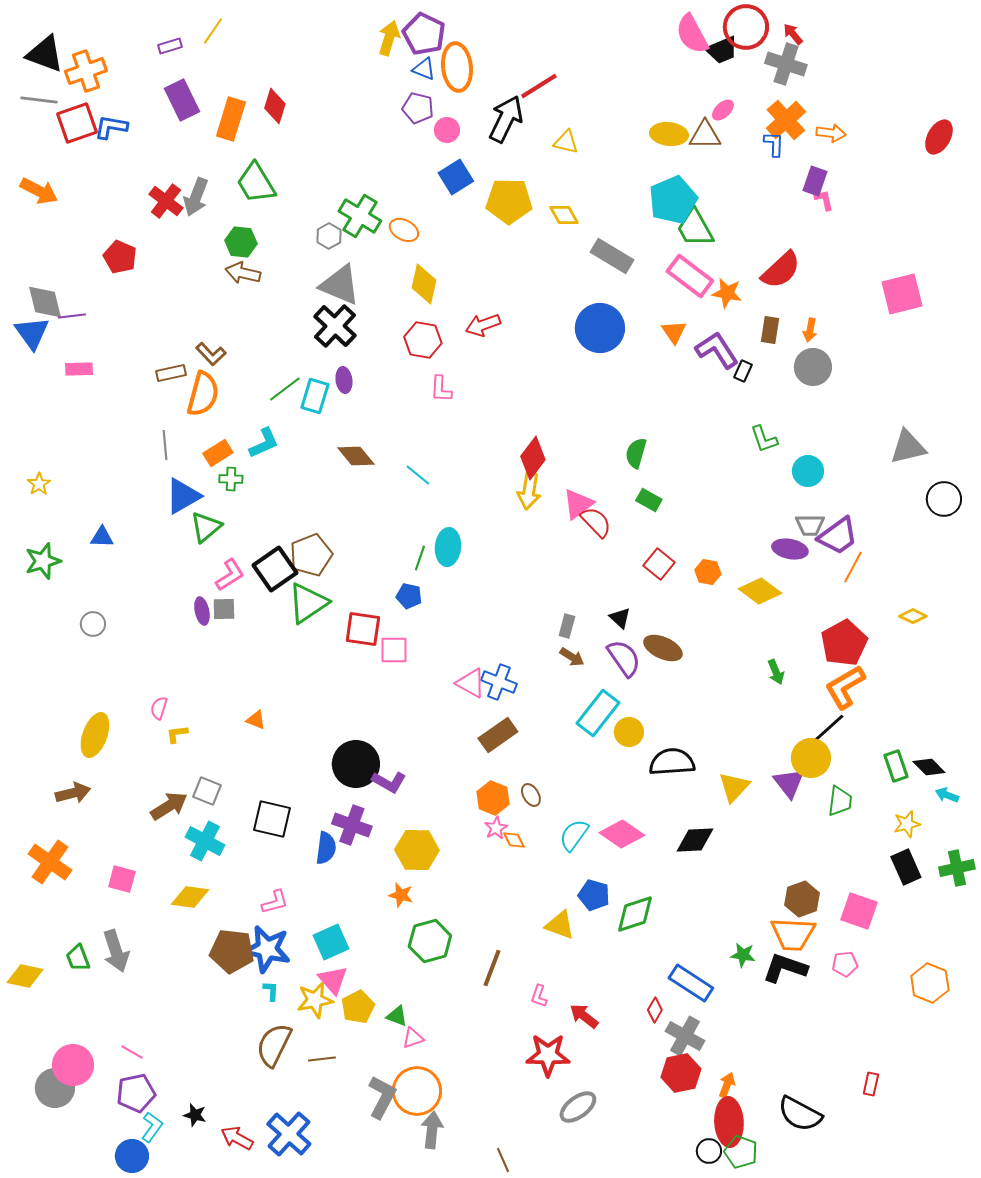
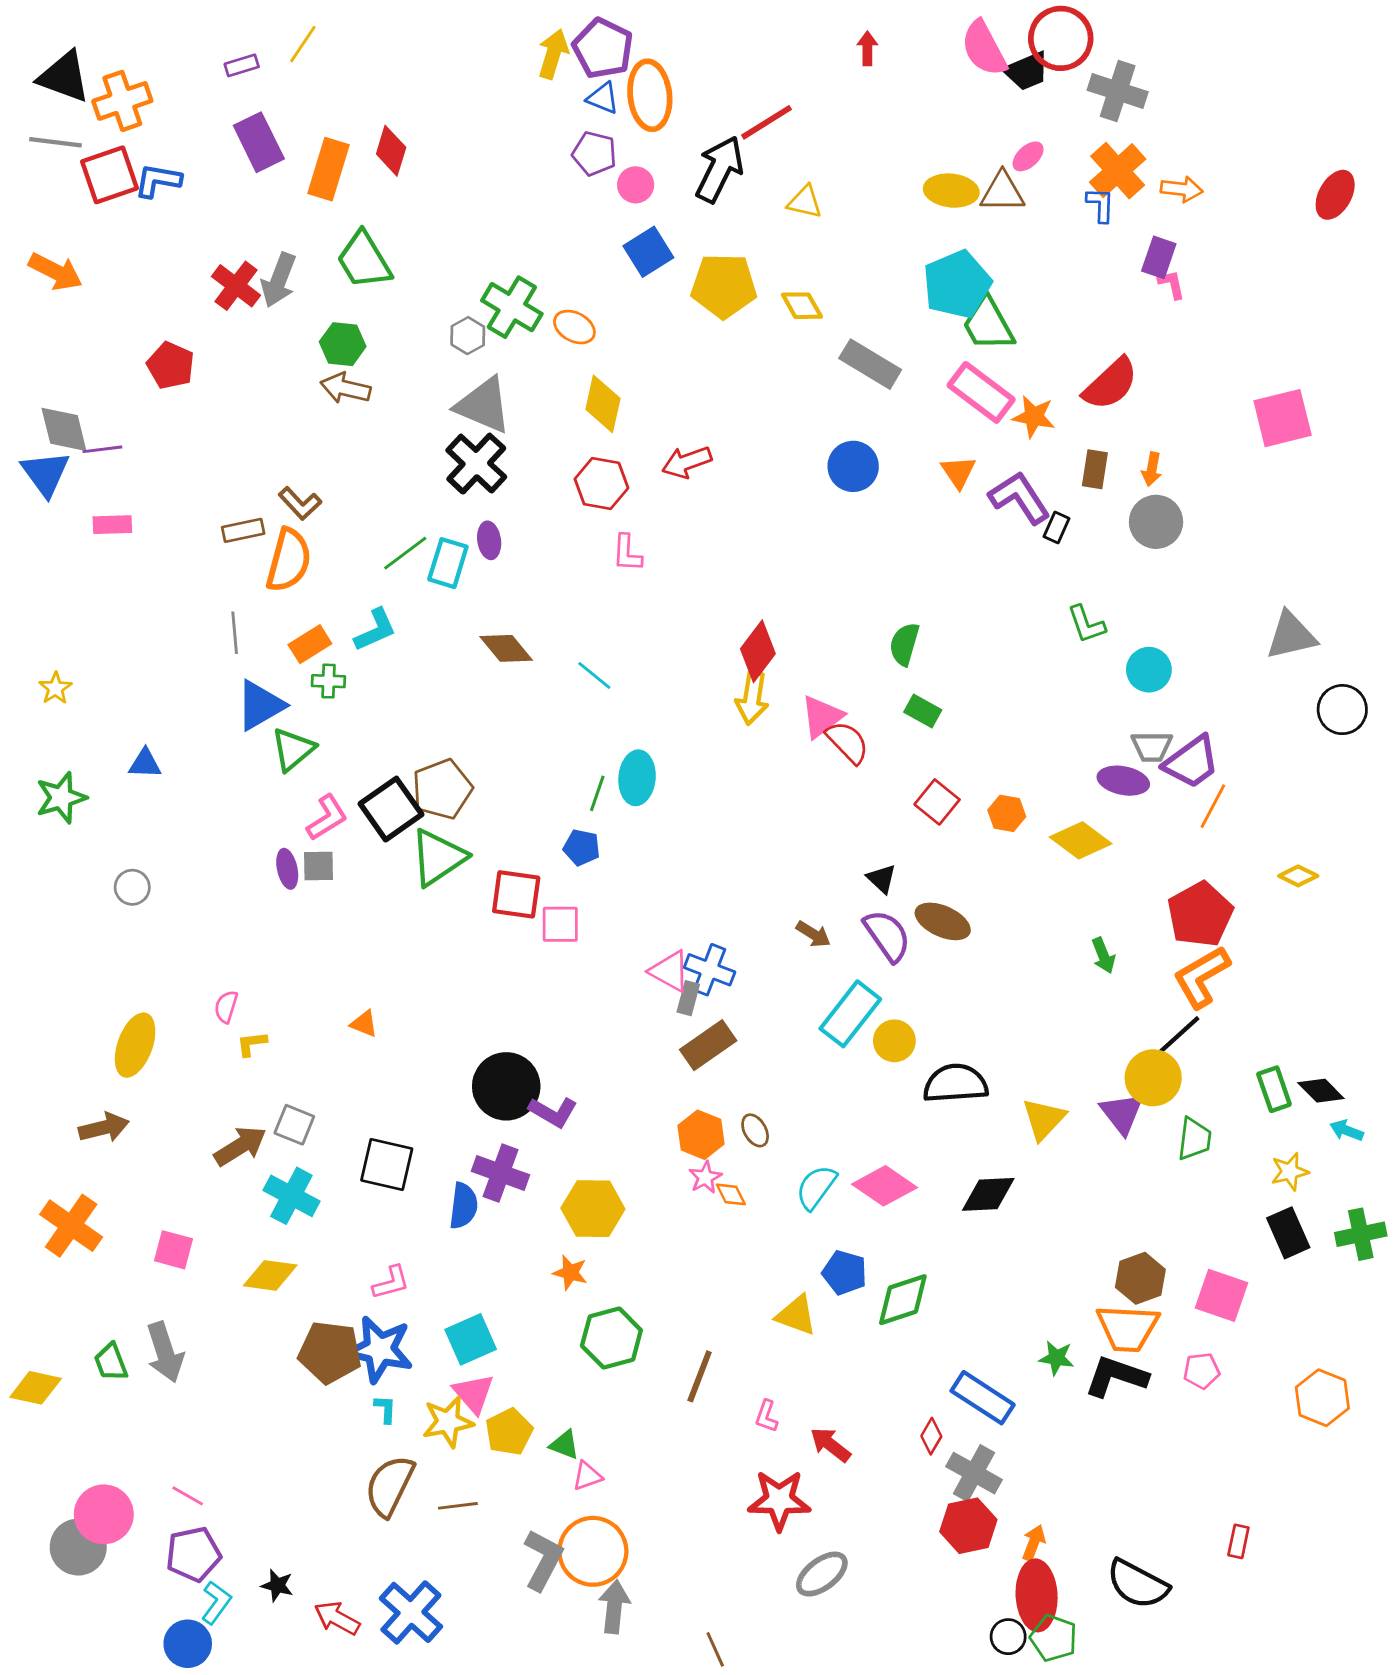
red arrow: (793, 34) -> (867, 48), moved, turned 40
blue circle: (600, 328) -> (853, 466), size x0.7
gray rectangle: (567, 626) -> (688, 998), moved

